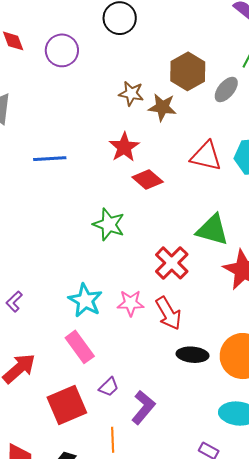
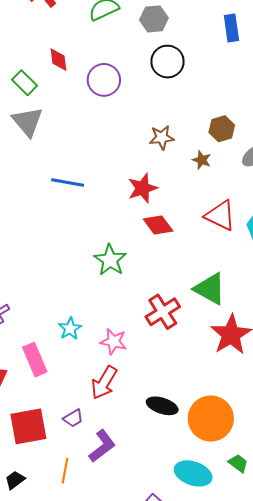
brown hexagon: (188, 71) -> (222, 129), size x0.7
brown star: (131, 93) -> (162, 138), turned -30
brown star: (162, 107) -> (202, 160), moved, size x0.7
cyan star: (85, 300) -> (70, 329), size x0.7
red arrow: (168, 313) -> (104, 383), moved, turned 48
pink rectangle: (80, 347) -> (35, 360), moved

